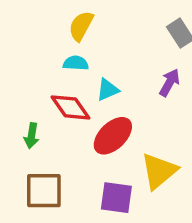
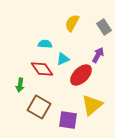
yellow semicircle: (81, 26) -> (72, 23), moved
red ellipse: (113, 136) -> (81, 75), moved
brown square: (44, 191) -> (39, 107), moved, turned 30

